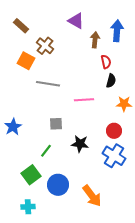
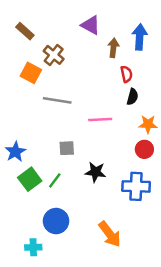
red circle: (114, 131) -> (144, 149), moved
blue cross: (114, 156) -> (136, 186), turned -30
green square: (31, 175) -> (30, 179), moved
blue circle: (58, 185) -> (56, 221), moved

